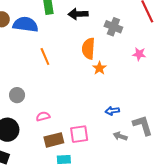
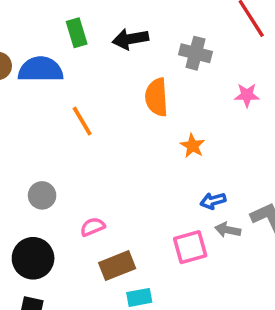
orange star: (99, 68) -> (192, 146), moved
pink square: (79, 134) -> (190, 247), moved
gray arrow: (120, 136) -> (228, 230), moved

